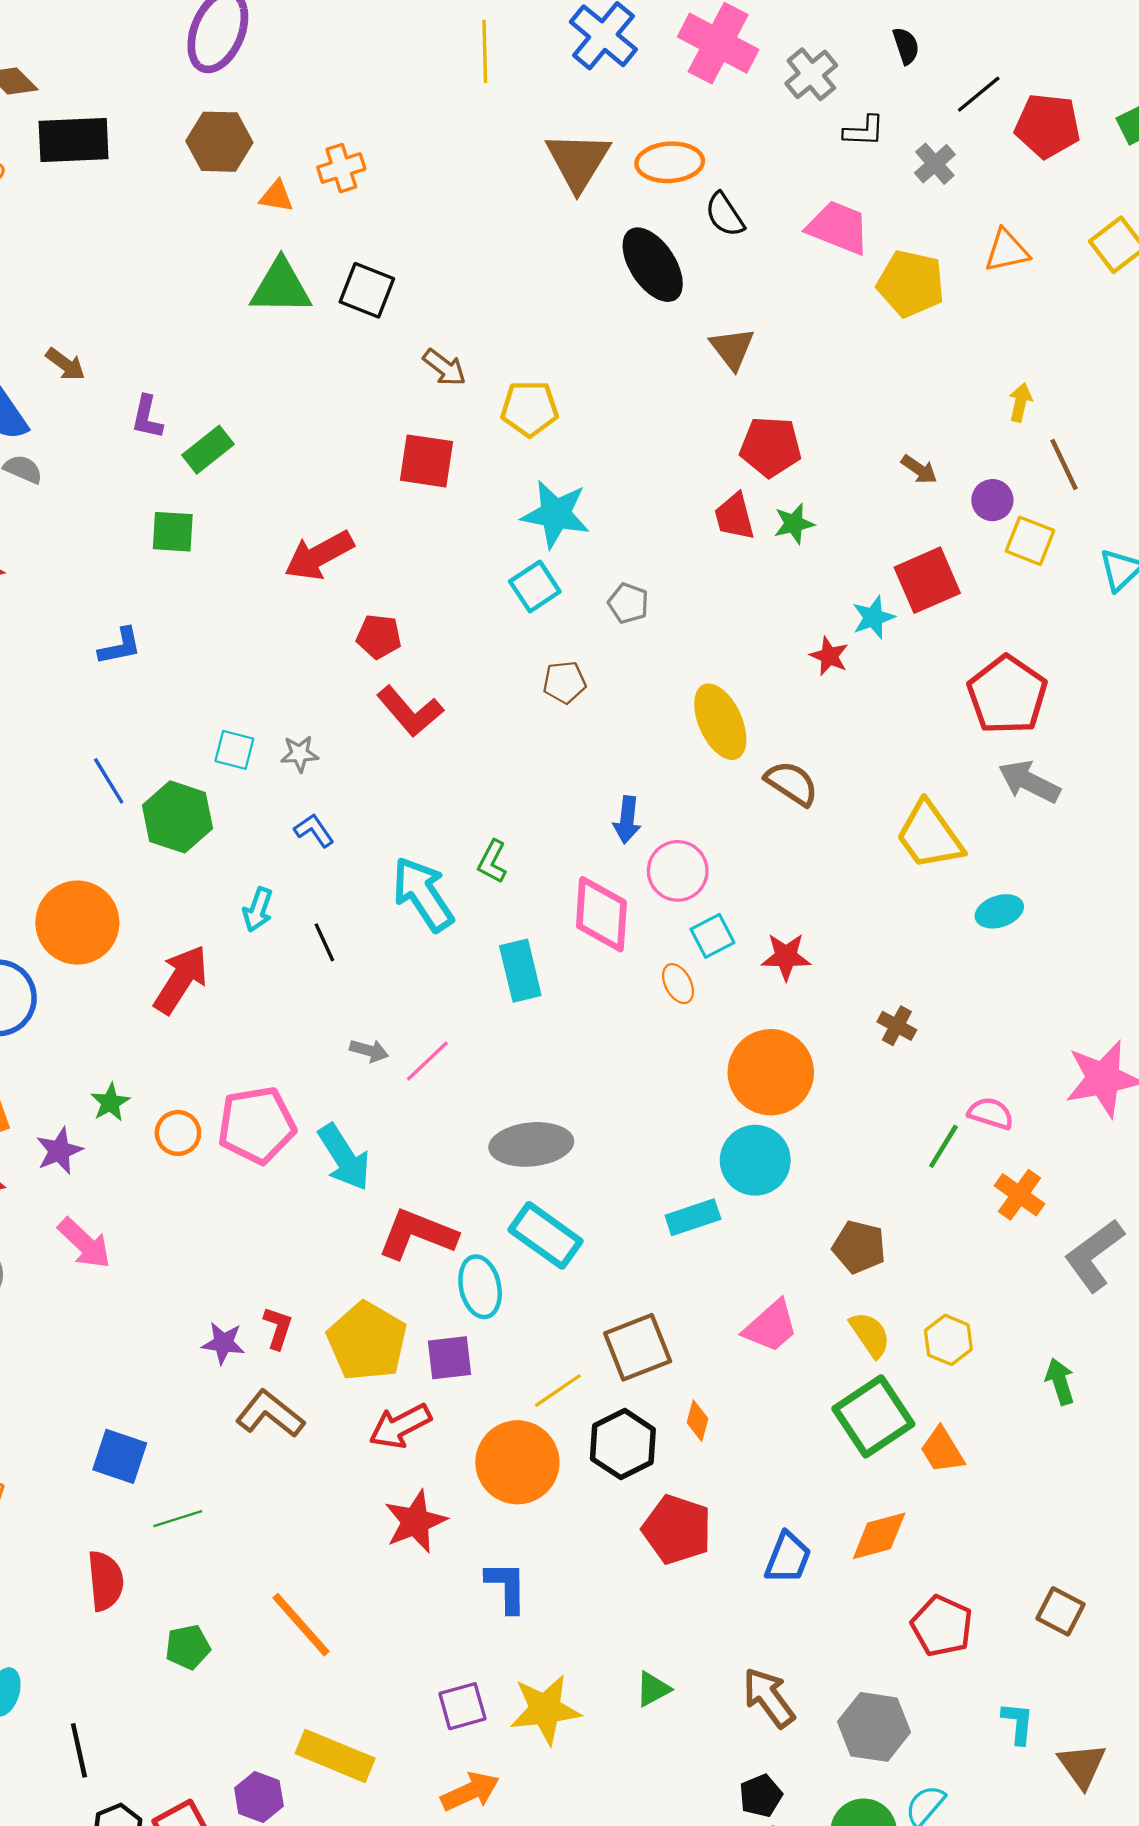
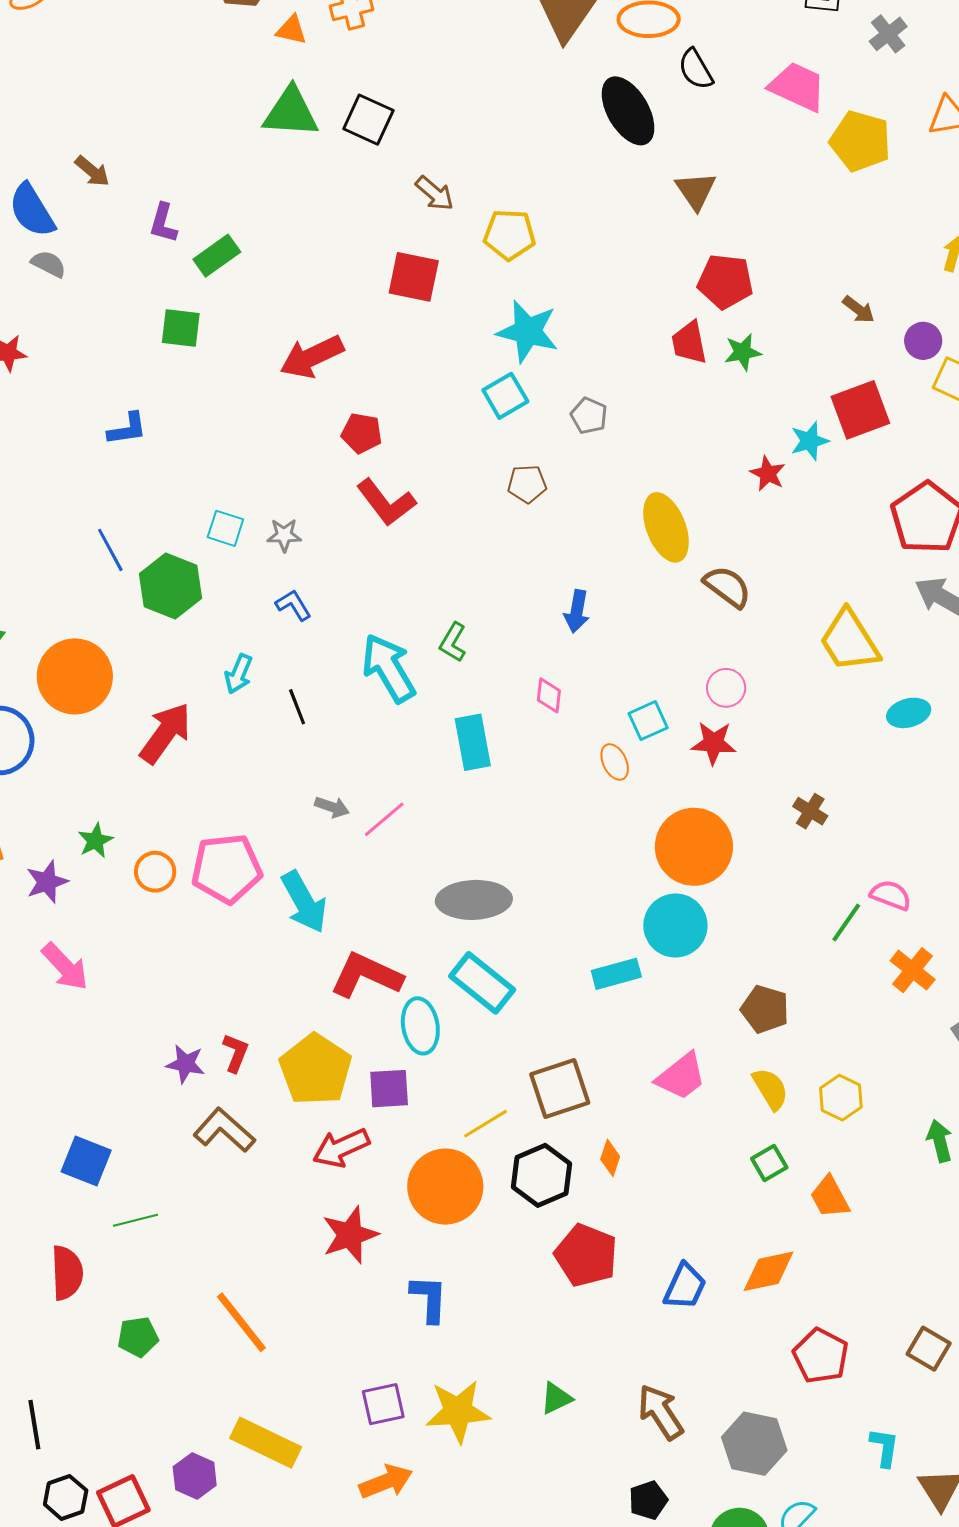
pink circle: (678, 871) -> (726, 688), moved, size x0.7
pink diamond: (601, 914) -> (549, 695), size x0.5
green square: (873, 1416) -> (769, 1163), size x0.5

